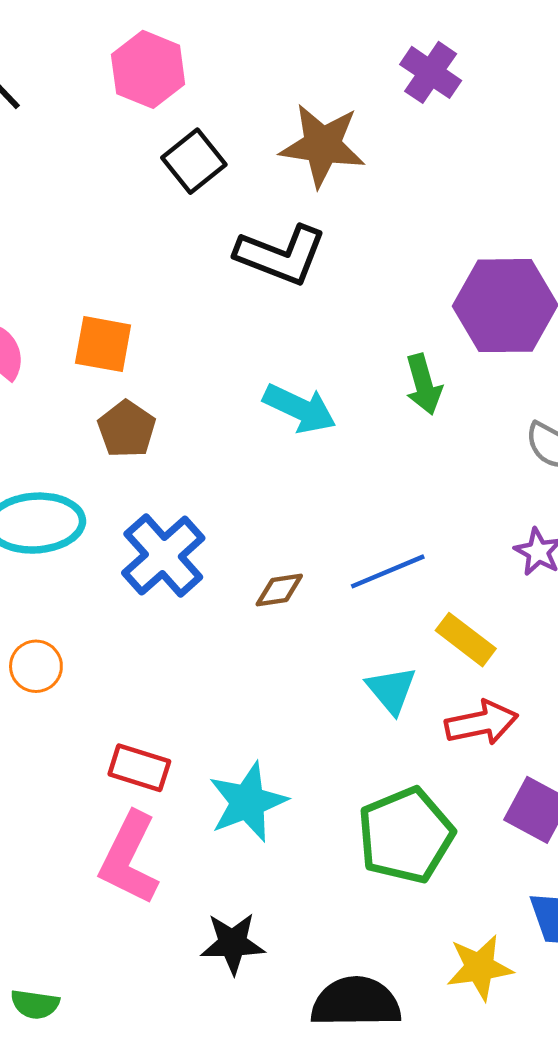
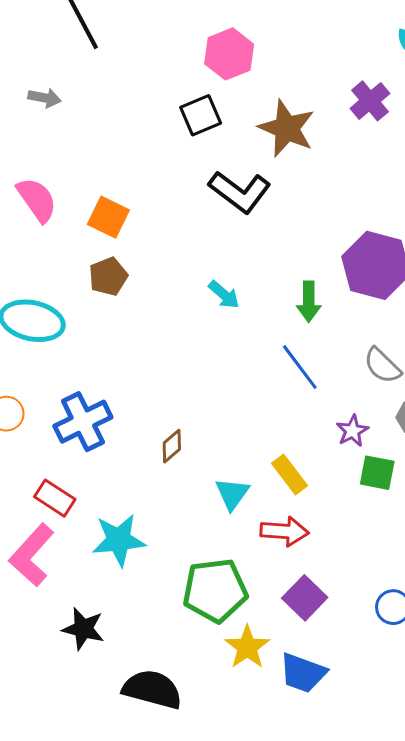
pink hexagon: (148, 69) -> (229, 54), moved
cyan arrow: (300, 409) -> (224, 295), size x0.7
blue cross: (163, 556) -> (83, 422), moved
blue line: (388, 571) -> (300, 367), moved, turned 60
brown diamond: (279, 590) -> (172, 446), moved, turned -48
yellow star: (480, 967) -> (247, 647), moved, turned 30

